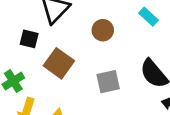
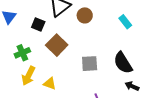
brown circle: (103, 30) -> (85, 15), moved

